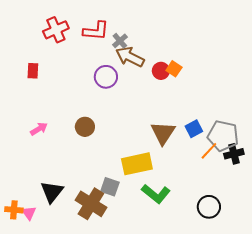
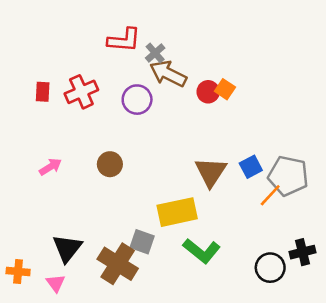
red cross: (56, 30) -> (81, 92), moved
black cross: (234, 154) -> (303, 252), moved
pink triangle: (29, 213) -> (56, 283), moved

